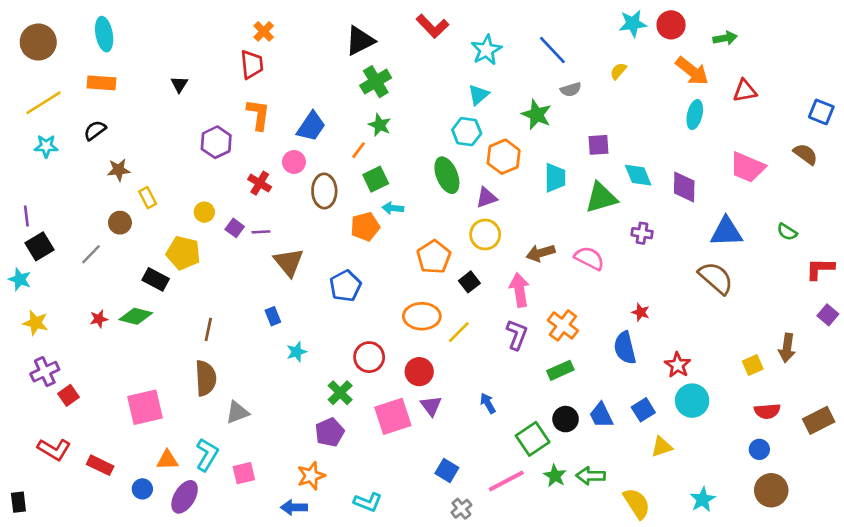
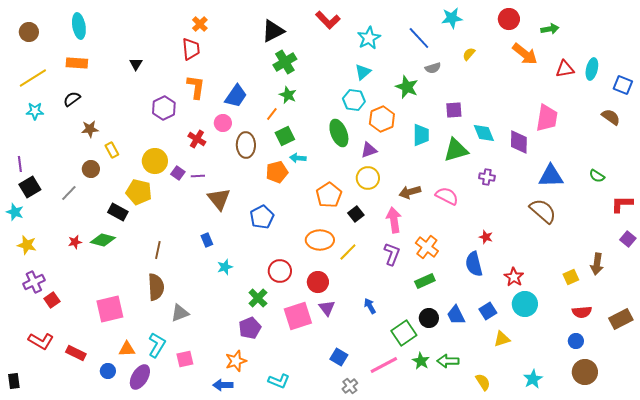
cyan star: (633, 24) -> (452, 18), moved
brown circle: (38, 42) -> (29, 32), size x0.7
cyan ellipse: (695, 115) -> (592, 69), moved
pink trapezoid: (747, 167) -> (547, 118), moved, turned -104
yellow circle: (204, 212) -> (155, 161), size x1.6
yellow semicircle: (637, 503) -> (483, 382), size x0.7

